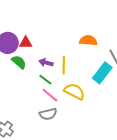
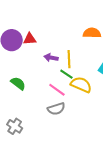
green semicircle: (19, 62) -> (18, 83), moved
green line: (45, 80) -> (66, 74), moved

